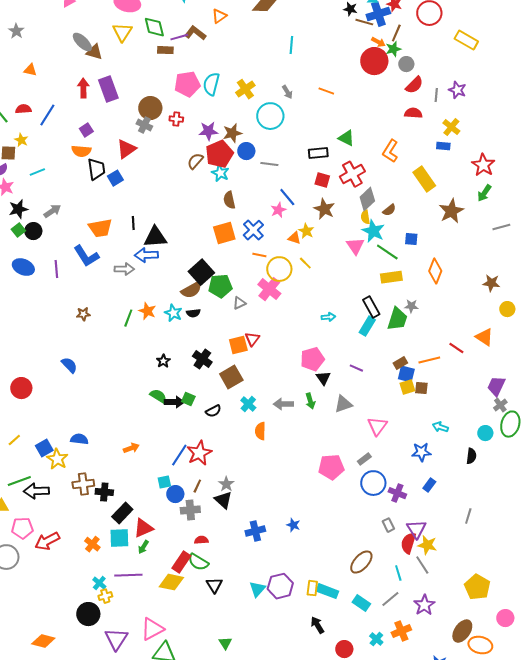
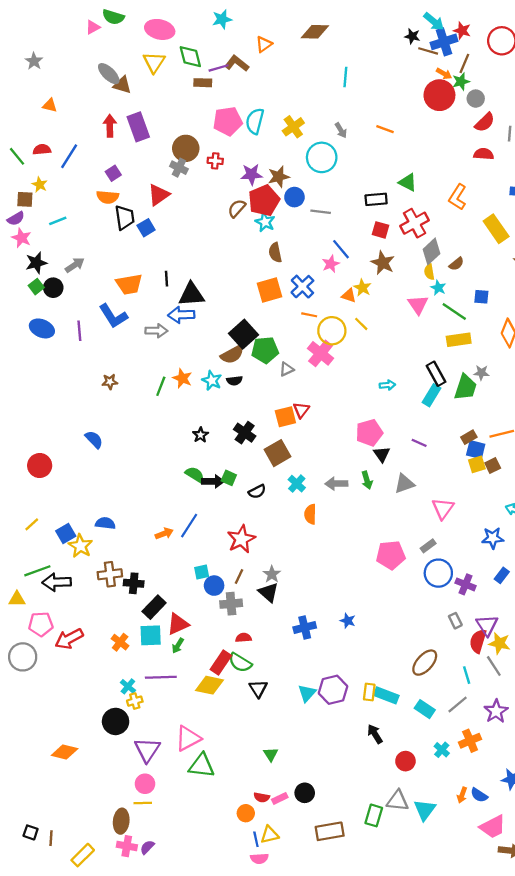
cyan star: (373, 231) -> (438, 288), size x0.6
brown square: (421, 388) -> (493, 465), turned -32
blue line: (179, 455) -> (189, 526), moved

